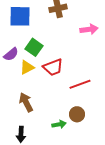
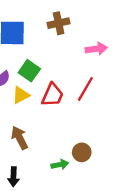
red trapezoid: (53, 67) -> (52, 95), turned -45
red line: (80, 84) -> (85, 89), moved, turned -40

